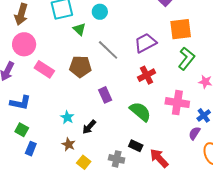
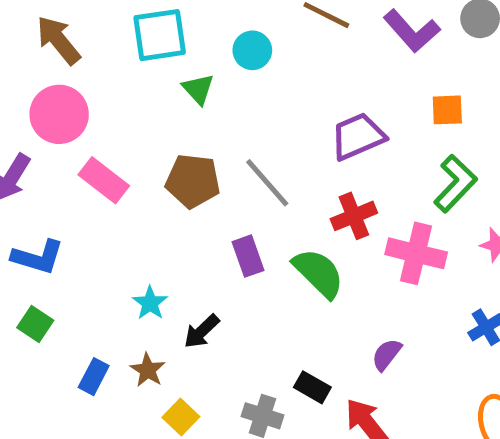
brown arrow: (21, 14) -> (59, 40), turned 120
orange square: (181, 29) -> (447, 110), size x0.6
gray line: (108, 50) -> (267, 183), moved
pink cross: (177, 103) -> (416, 253), moved
green semicircle: (140, 112) -> (319, 273), moved
purple semicircle: (194, 133) -> (387, 355), moved
blue rectangle: (31, 149) -> (94, 377), moved

